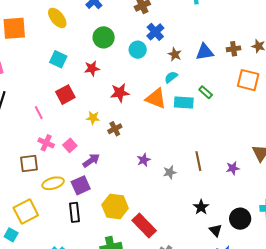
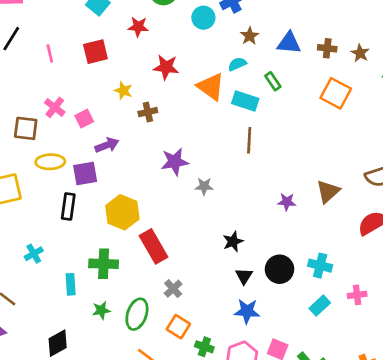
green rectangle: (206, 92) -> (273, 81), moved
pink line: (39, 113) -> (50, 53), moved
purple star: (144, 160) -> (175, 162), size x1.5
brown line: (198, 161) -> (249, 140), moved

